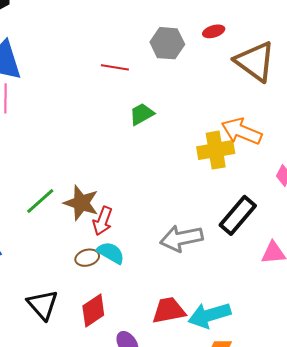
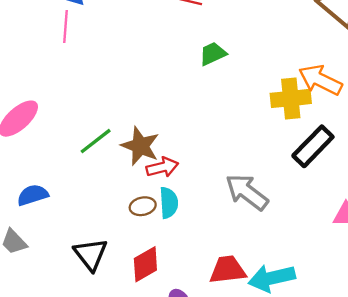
black rectangle: (238, 215) -> (313, 146), moved
red arrow: (103, 221) -> (162, 167), turned -128
gray arrow: (181, 238) -> (247, 192), turned 45
cyan semicircle: (111, 253) -> (169, 203), turned 52

